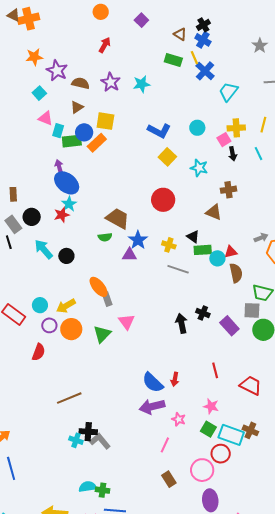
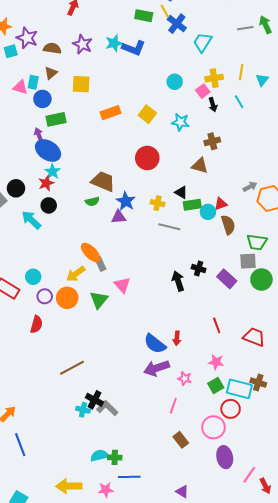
cyan square: (39, 93) -> (11, 51), moved, turned 32
cyan rectangle: (58, 131) -> (33, 82), moved
blue L-shape: (159, 131) -> (134, 48), moved
blue circle: (84, 132) -> (42, 99), moved
green rectangle: (72, 141) -> (56, 119), moved
orange rectangle: (97, 143) -> (111, 113), moved, turned 30
black circle: (66, 256) -> (49, 205), moved
yellow arrow: (66, 306) -> (76, 274), moved
green square: (208, 429) -> (216, 385), turned 35
black cross: (88, 432) -> (95, 400), turned 30

